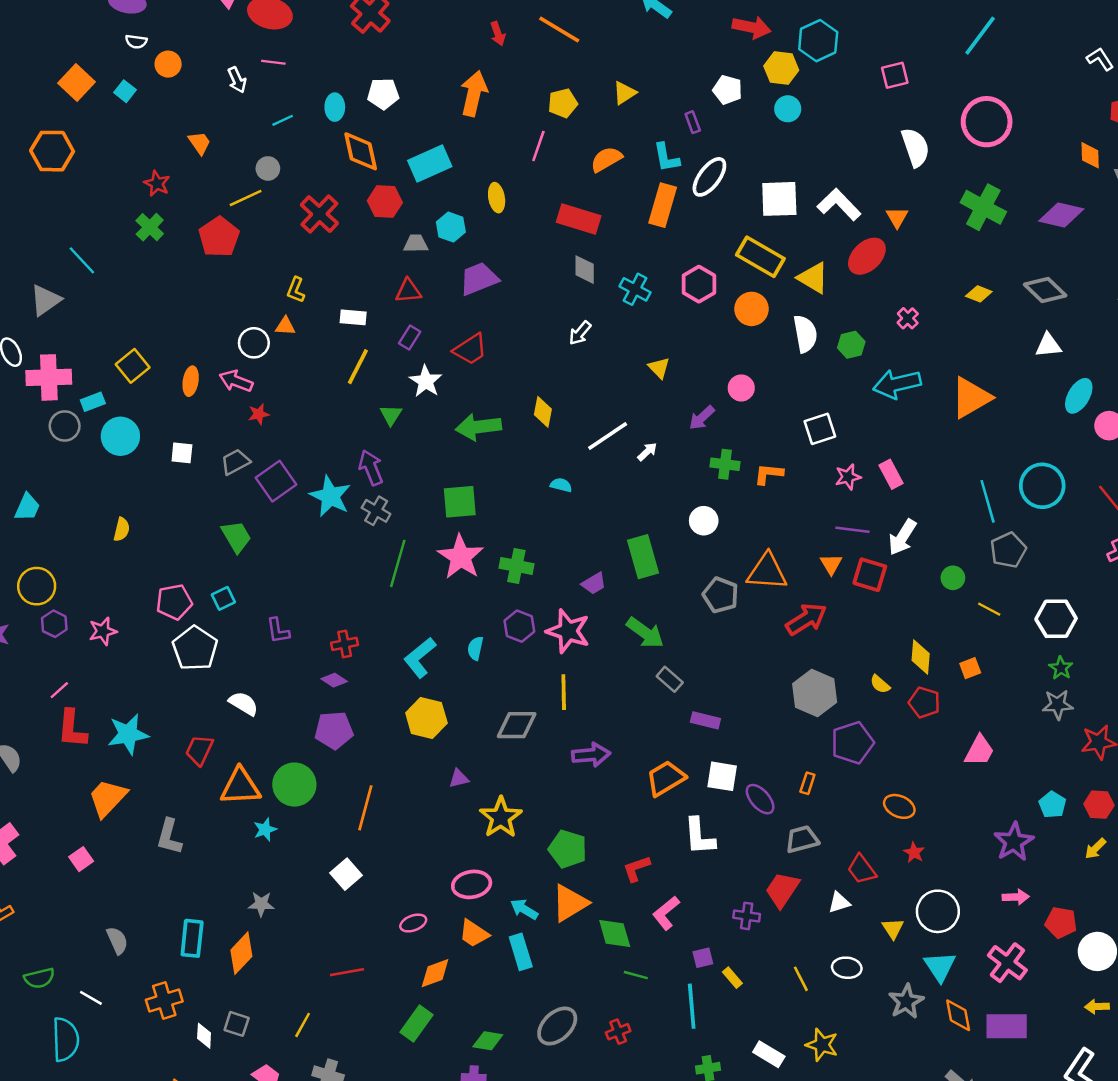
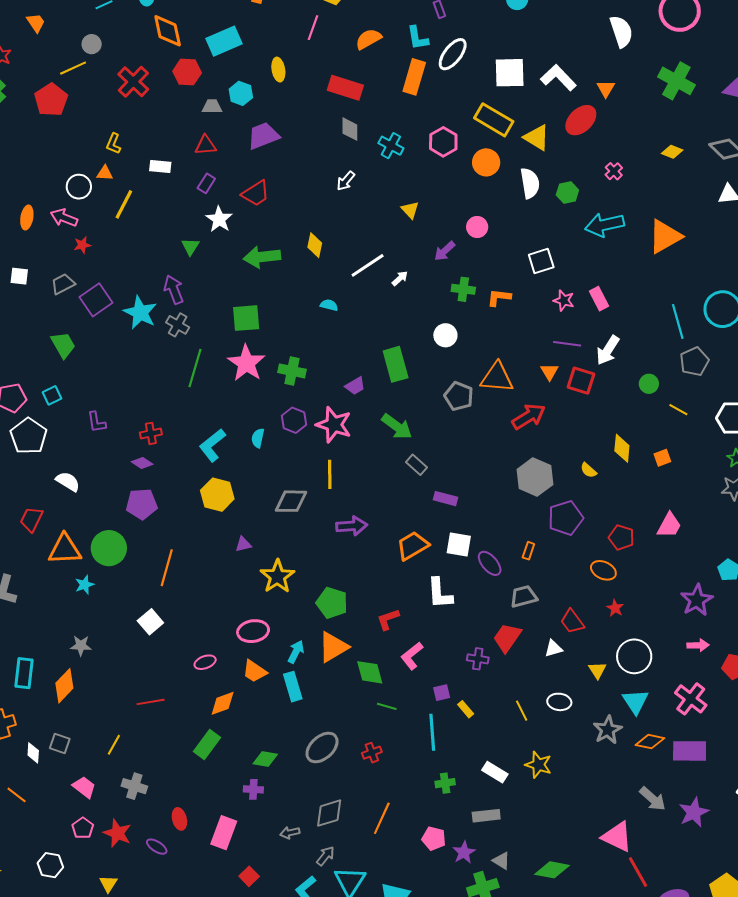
yellow line: (358, 367) -> (124, 204), moved
pink star: (848, 477) -> (564, 300), turned 30
red pentagon: (924, 702) -> (621, 537), moved
cyan arrow: (524, 909) -> (296, 652), turned 85
orange diamond: (958, 1015) -> (650, 742), turned -68

